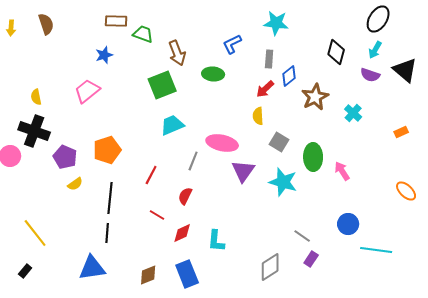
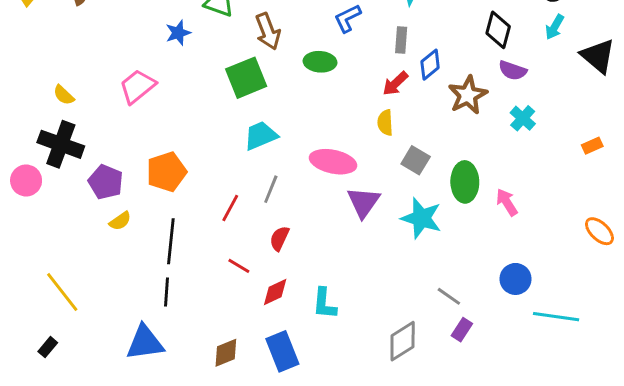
blue star: (104, 55) -> (178, 33), moved
purple semicircle: (370, 75) -> (513, 70), moved
yellow semicircle: (36, 97) -> (64, 95), turned -35
gray line: (193, 161) -> (271, 189), moved

